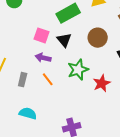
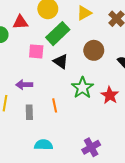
pink square: (42, 35) -> (36, 51), moved
purple arrow: (43, 58) -> (24, 85), moved
orange line: (48, 79) -> (55, 105), turned 40

